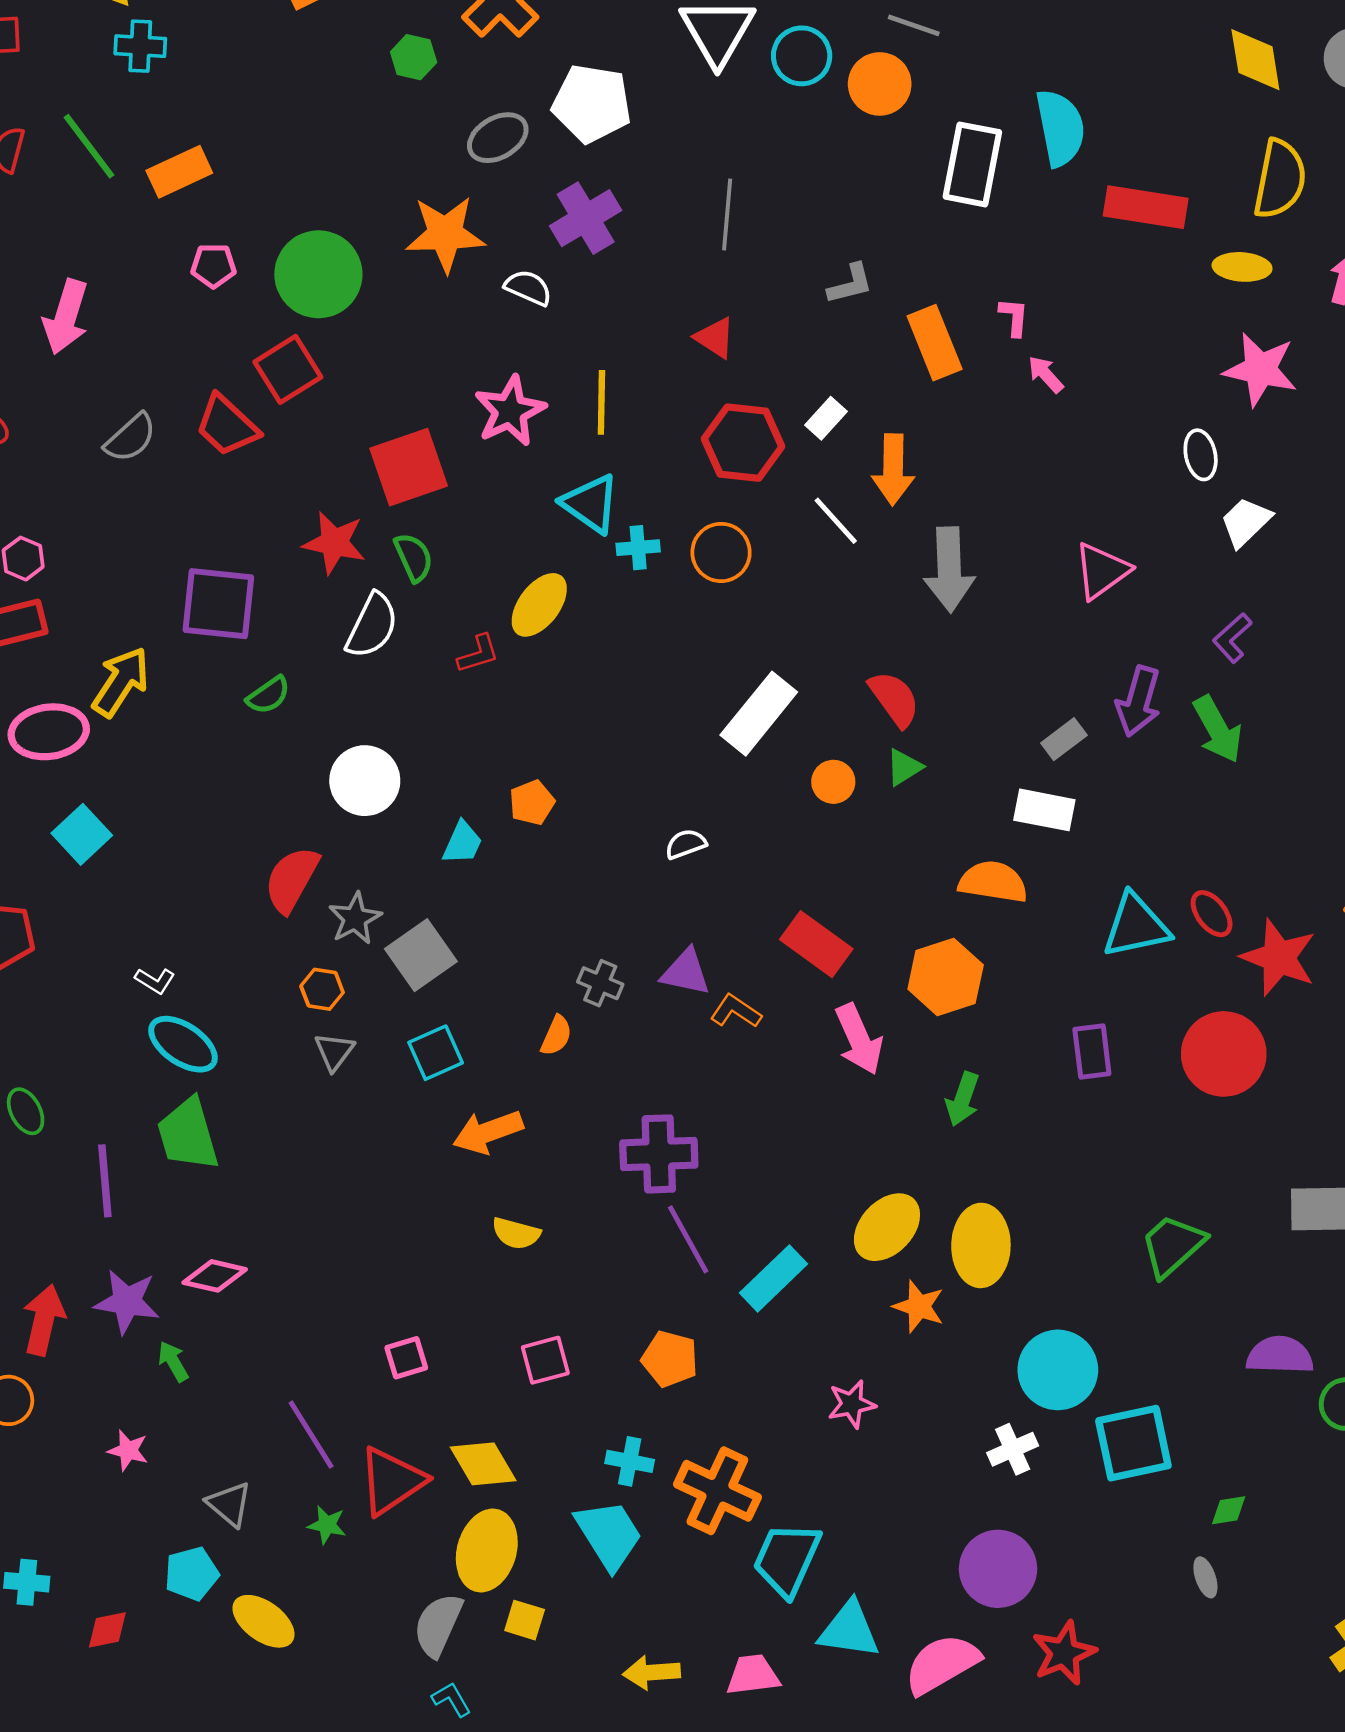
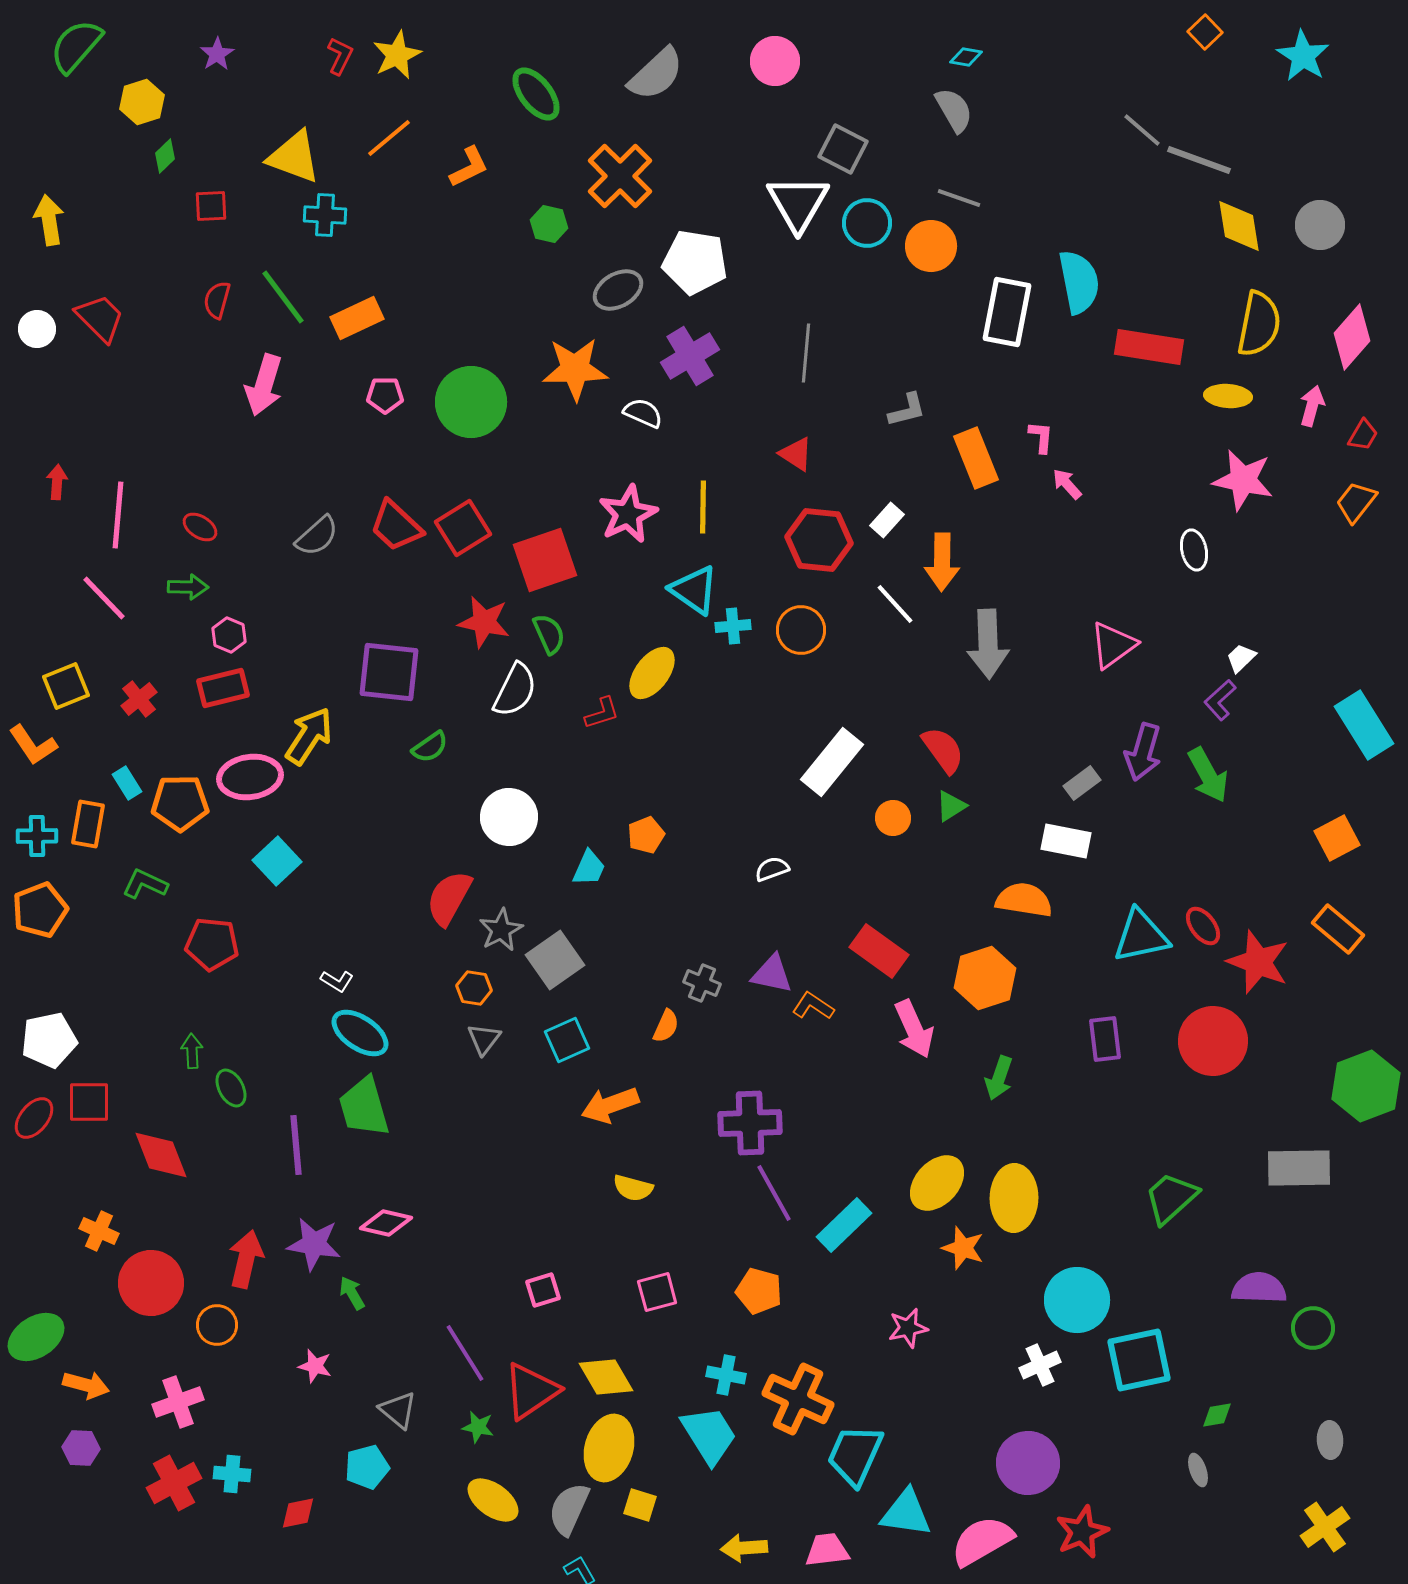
pink arrow: (66, 317) -> (264, 385), moved
red square: (288, 369) -> (463, 528), moved
white trapezoid: (1246, 522) -> (1241, 658), moved, size x0.7
yellow ellipse: (264, 1621) -> (493, 1500), moved

